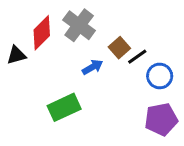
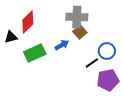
gray cross: (79, 25) -> (77, 17), moved, turned -35
black line: (137, 57) -> (92, 63), moved
green rectangle: (64, 107) -> (35, 53), moved

